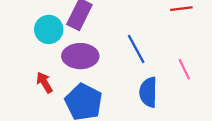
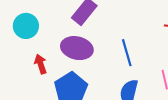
cyan circle: (49, 29) -> (26, 26), moved

